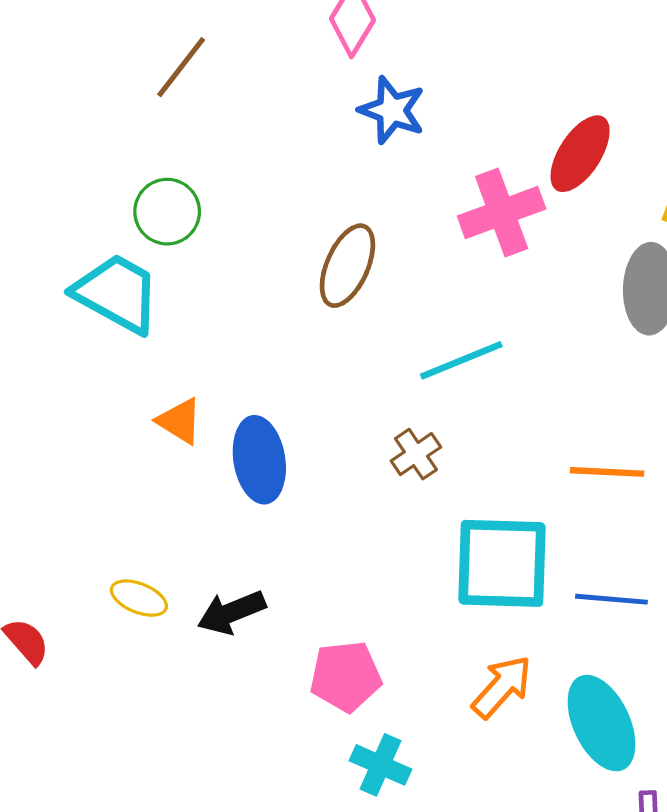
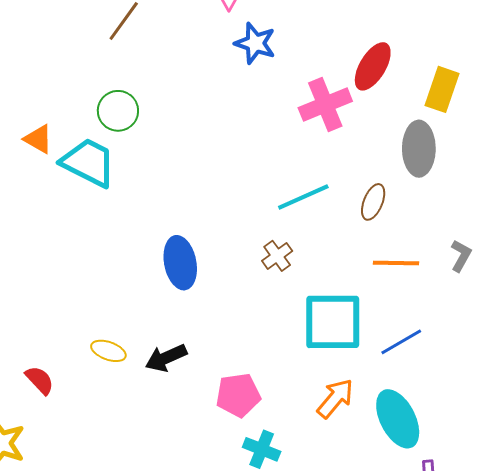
brown ellipse: (347, 266) -> (373, 202), moved, size x0.7
orange triangle: (180, 421) -> (38, 139), moved
blue line: (611, 599) -> (401, 342), turned -33

